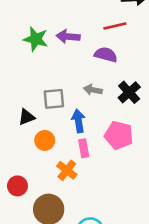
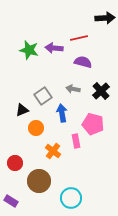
red line: (115, 26) -> (79, 38), moved
gray square: (54, 99) -> (43, 96), turned -30
pink rectangle: (84, 148) -> (76, 141), moved

